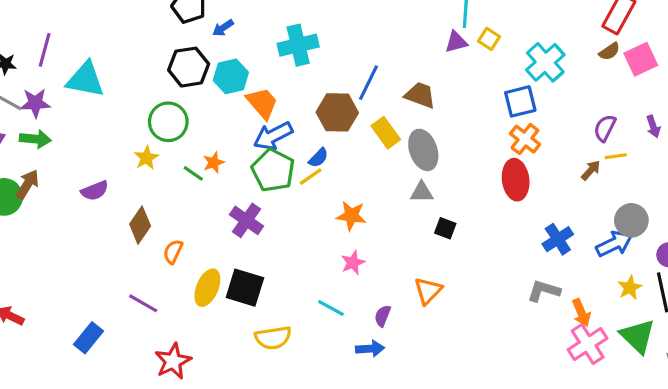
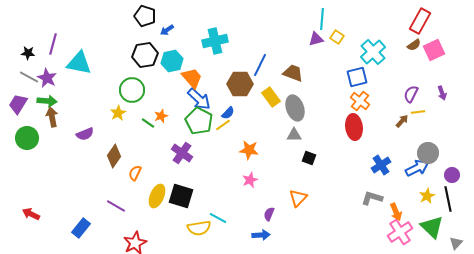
purple star: (35, 103) -> (47, 78), turned 30
blue arrow: (273, 136) -> (199, 99), turned -110
brown arrow: (27, 184) -> (52, 117), moved, turned -42
cyan line: (331, 308) -> (218, 218), moved

